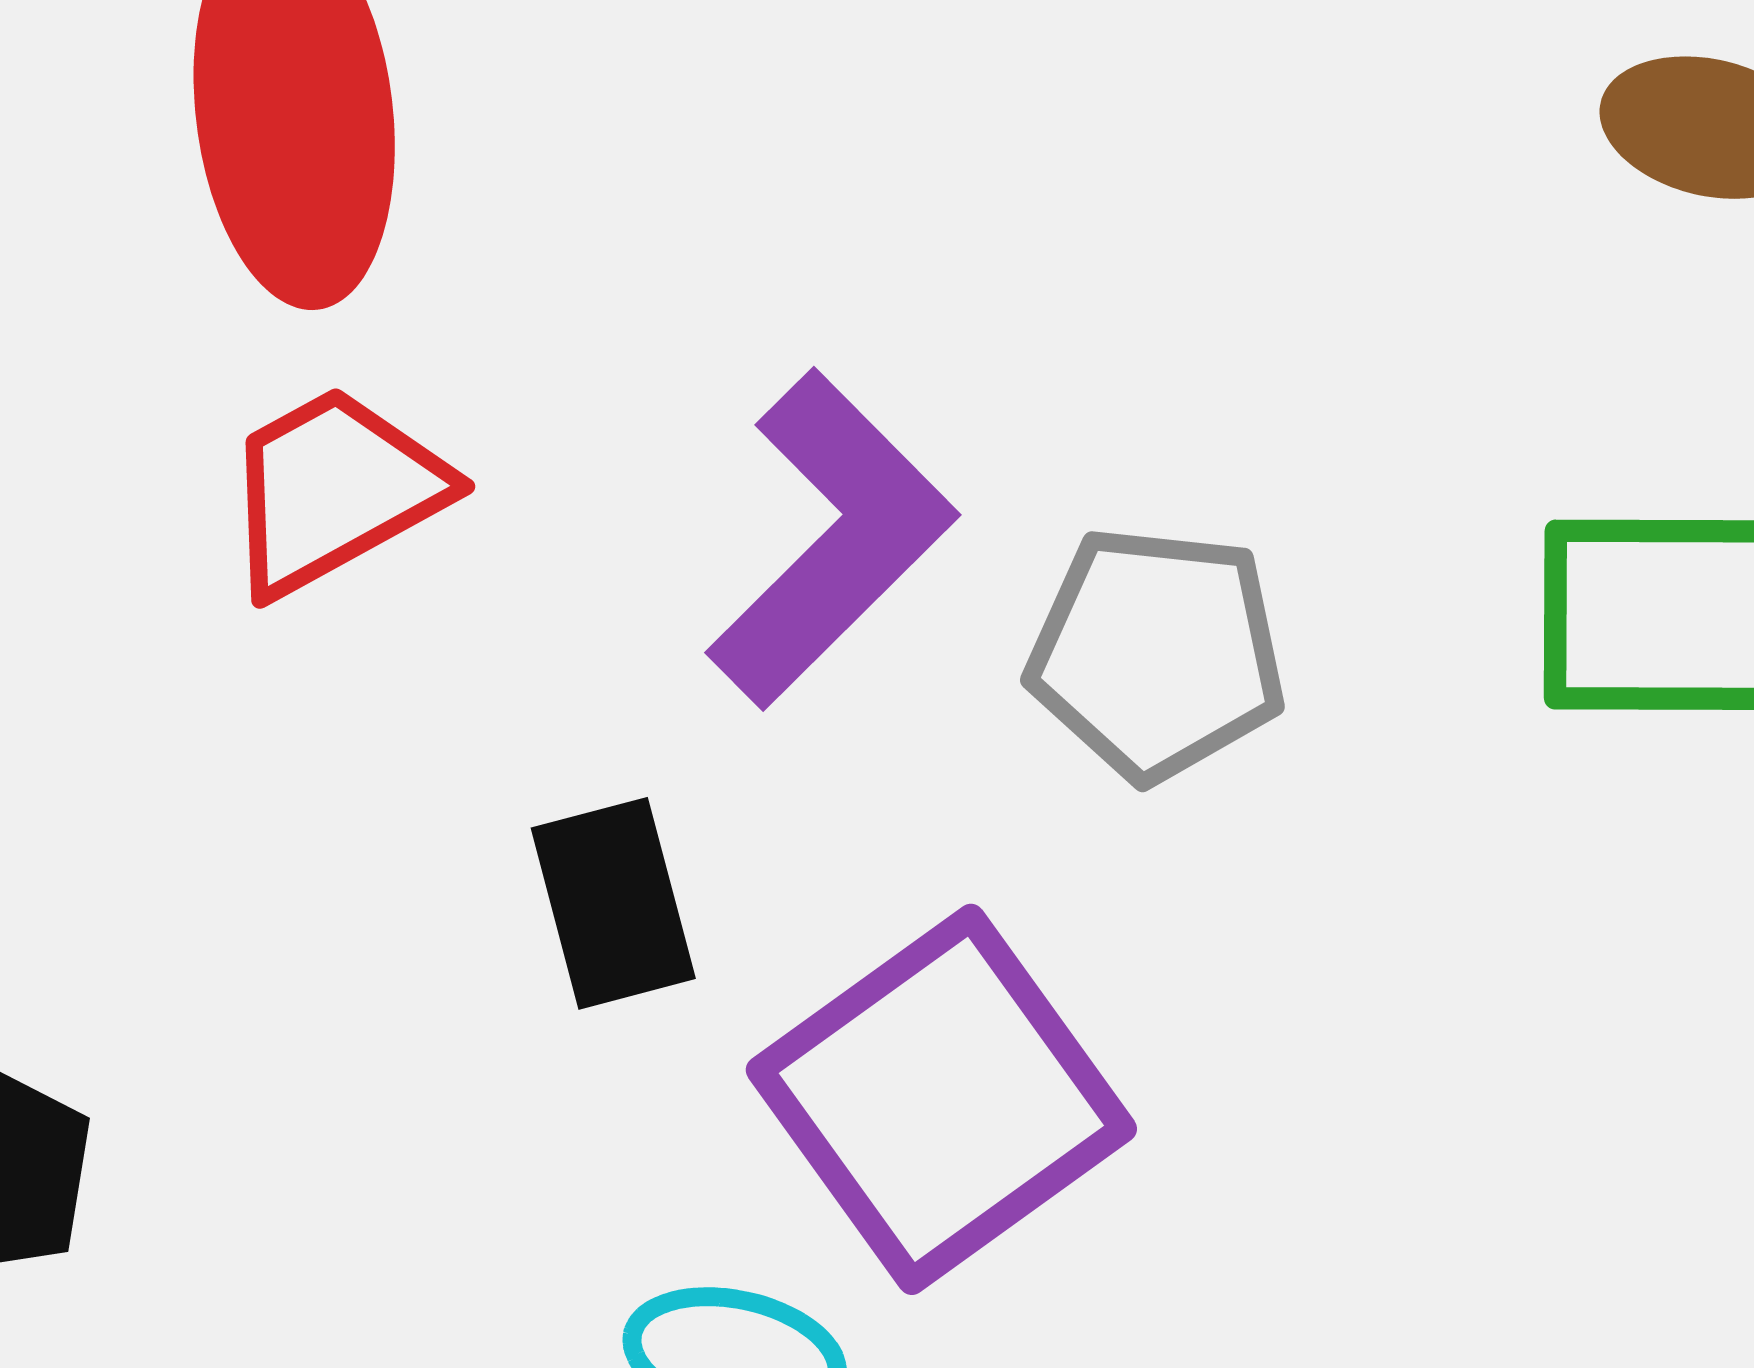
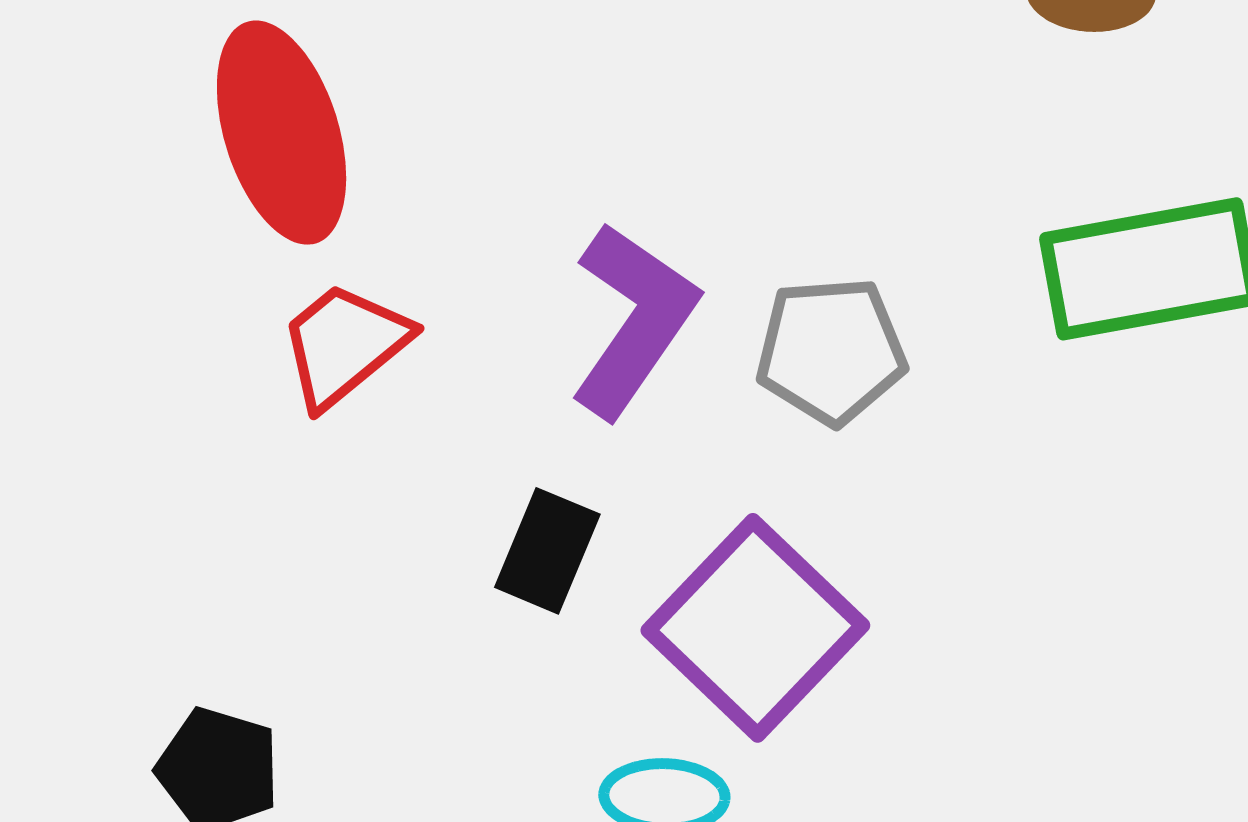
black rectangle: (613, 903) -> (547, 551), turned 48

